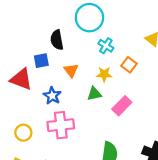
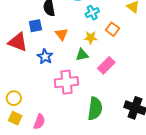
cyan cross: (106, 46) -> (92, 13), turned 32
pink cross: (61, 125) -> (67, 82), moved
yellow circle: (23, 133) -> (14, 98), moved

